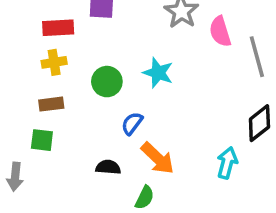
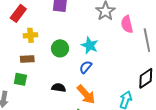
red rectangle: (58, 28) -> (18, 13), moved, turned -54
blue semicircle: (132, 123) -> (86, 67), moved
black semicircle: (108, 167) -> (59, 88), moved

